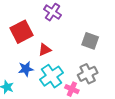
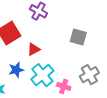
gray cross: (88, 74) -> (89, 75), moved

